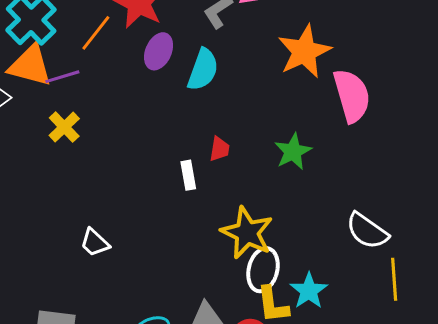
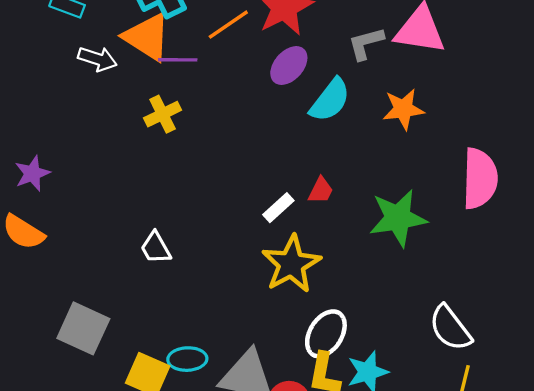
orange star: (304, 52) -> (403, 109), moved, size x0.7
green star: (293, 152) -> (398, 218), size x1.4
white rectangle: (188, 175) -> (278, 208), turned 40
yellow star: (247, 233) -> (291, 264), moved

